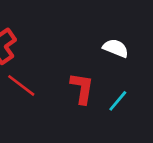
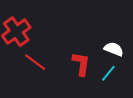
white semicircle: (116, 48) -> (114, 49), moved

